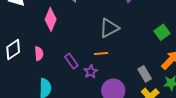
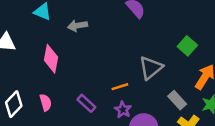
gray triangle: (109, 28) -> (151, 68), moved
purple star: (91, 72) -> (123, 110), moved

